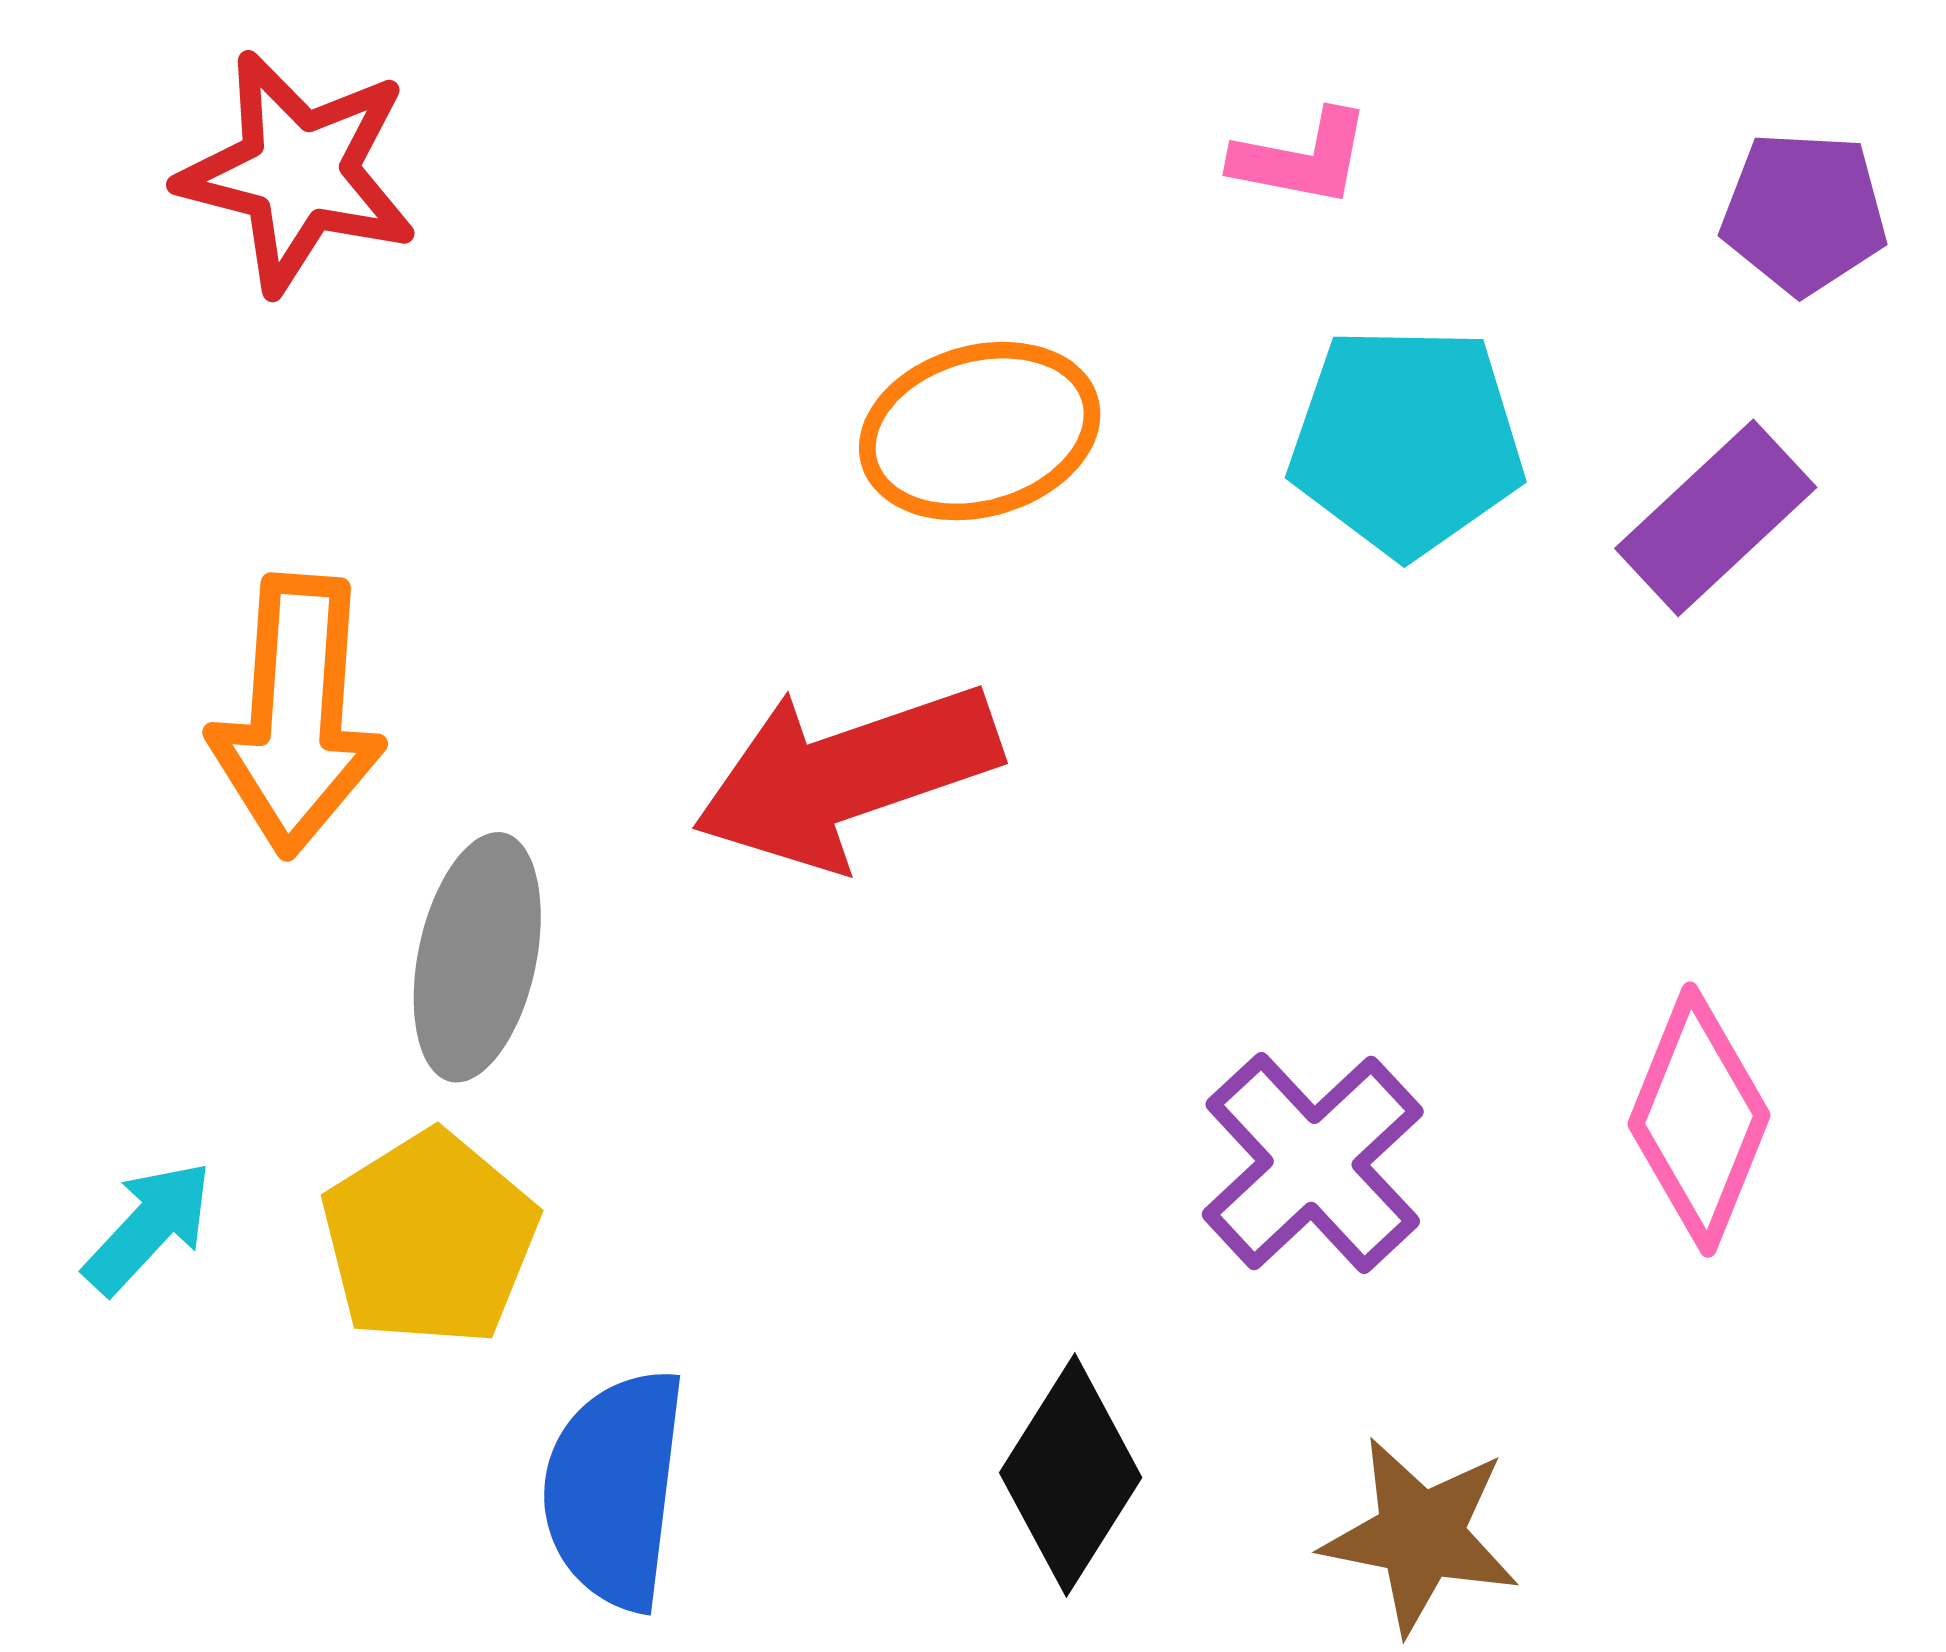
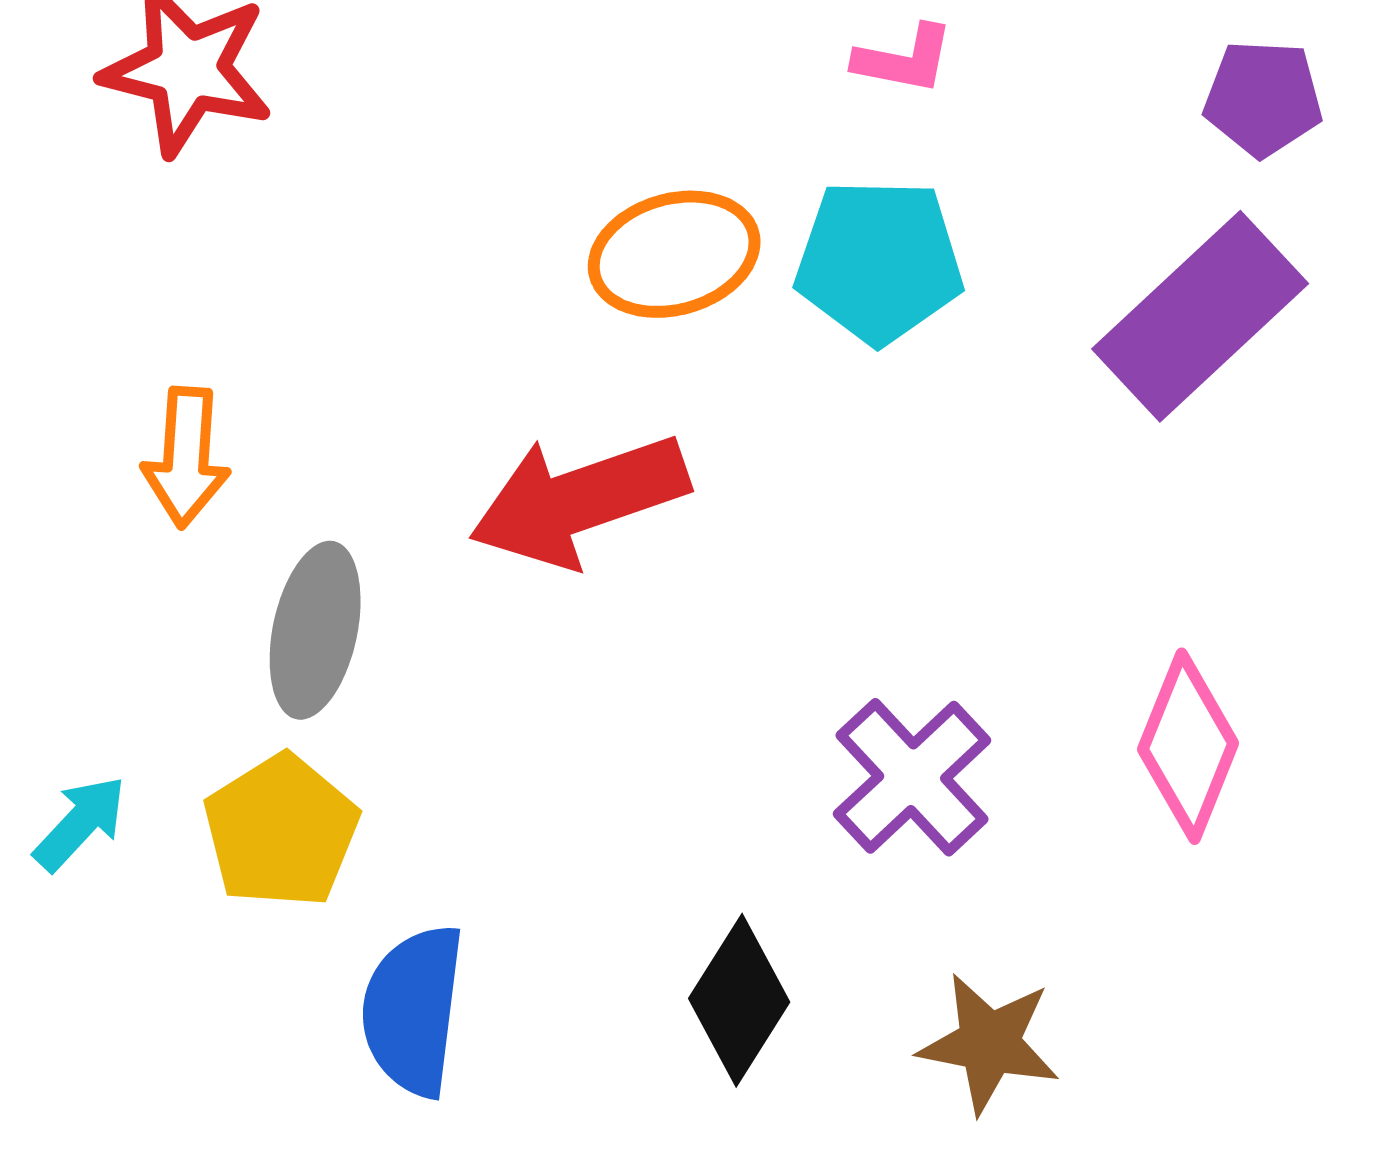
cyan pentagon: (1406, 441) -> (879, 261), moved
purple rectangle: (1716, 518) -> (1200, 316), size x1.5
orange arrow: (297, 715) -> (186, 457), size x0.7

